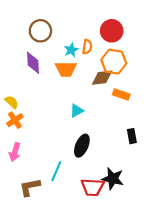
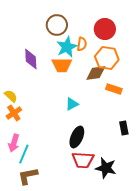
brown circle: (40, 31) -> (57, 25), moved
cyan star: (71, 50) -> (67, 47), size x1.5
cyan line: (56, 171) -> (24, 154), moved
red trapezoid: (93, 187) -> (83, 160), moved

